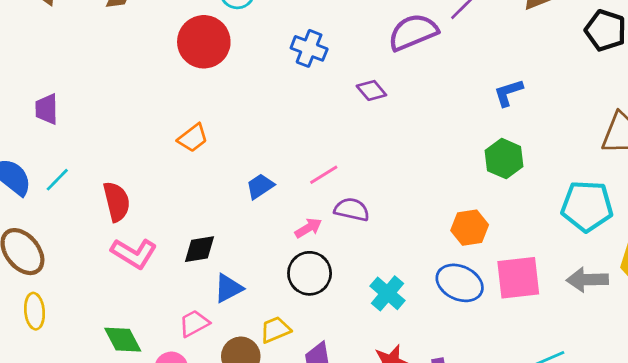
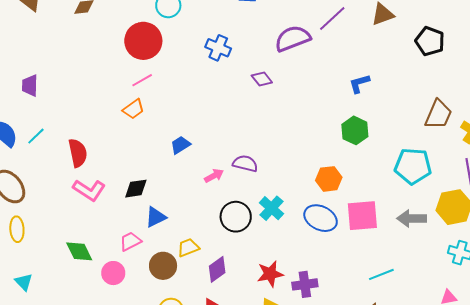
pink line: (324, 175) -> (142, 80), moved
black circle: (310, 273) -> (236, 217), moved
cyan cross: (388, 293) -> (271, 208), moved

